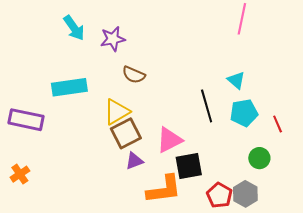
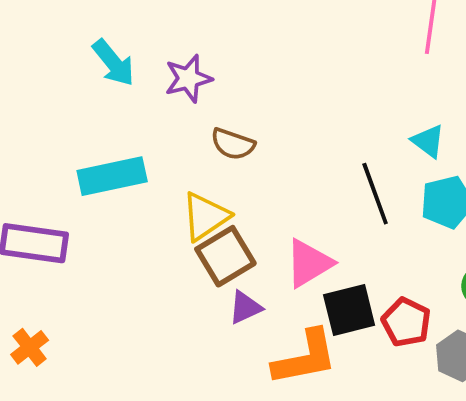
red pentagon: (219, 195) -> (406, 322), moved

